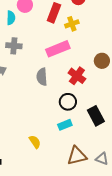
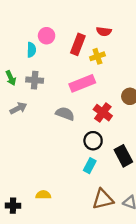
gray semicircle: (42, 77) -> (65, 114), turned 114
cyan rectangle: (65, 125) -> (90, 166), turned -40
yellow semicircle: (35, 142) -> (43, 195), moved, turned -56

